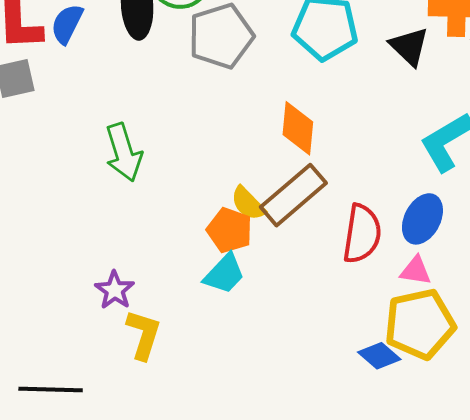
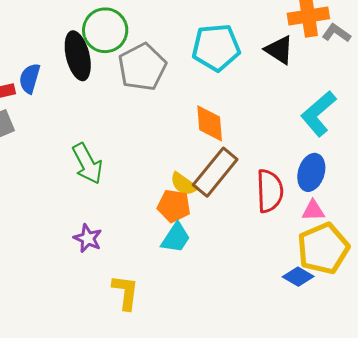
purple star: (115, 290) -> (88, 238), moved

